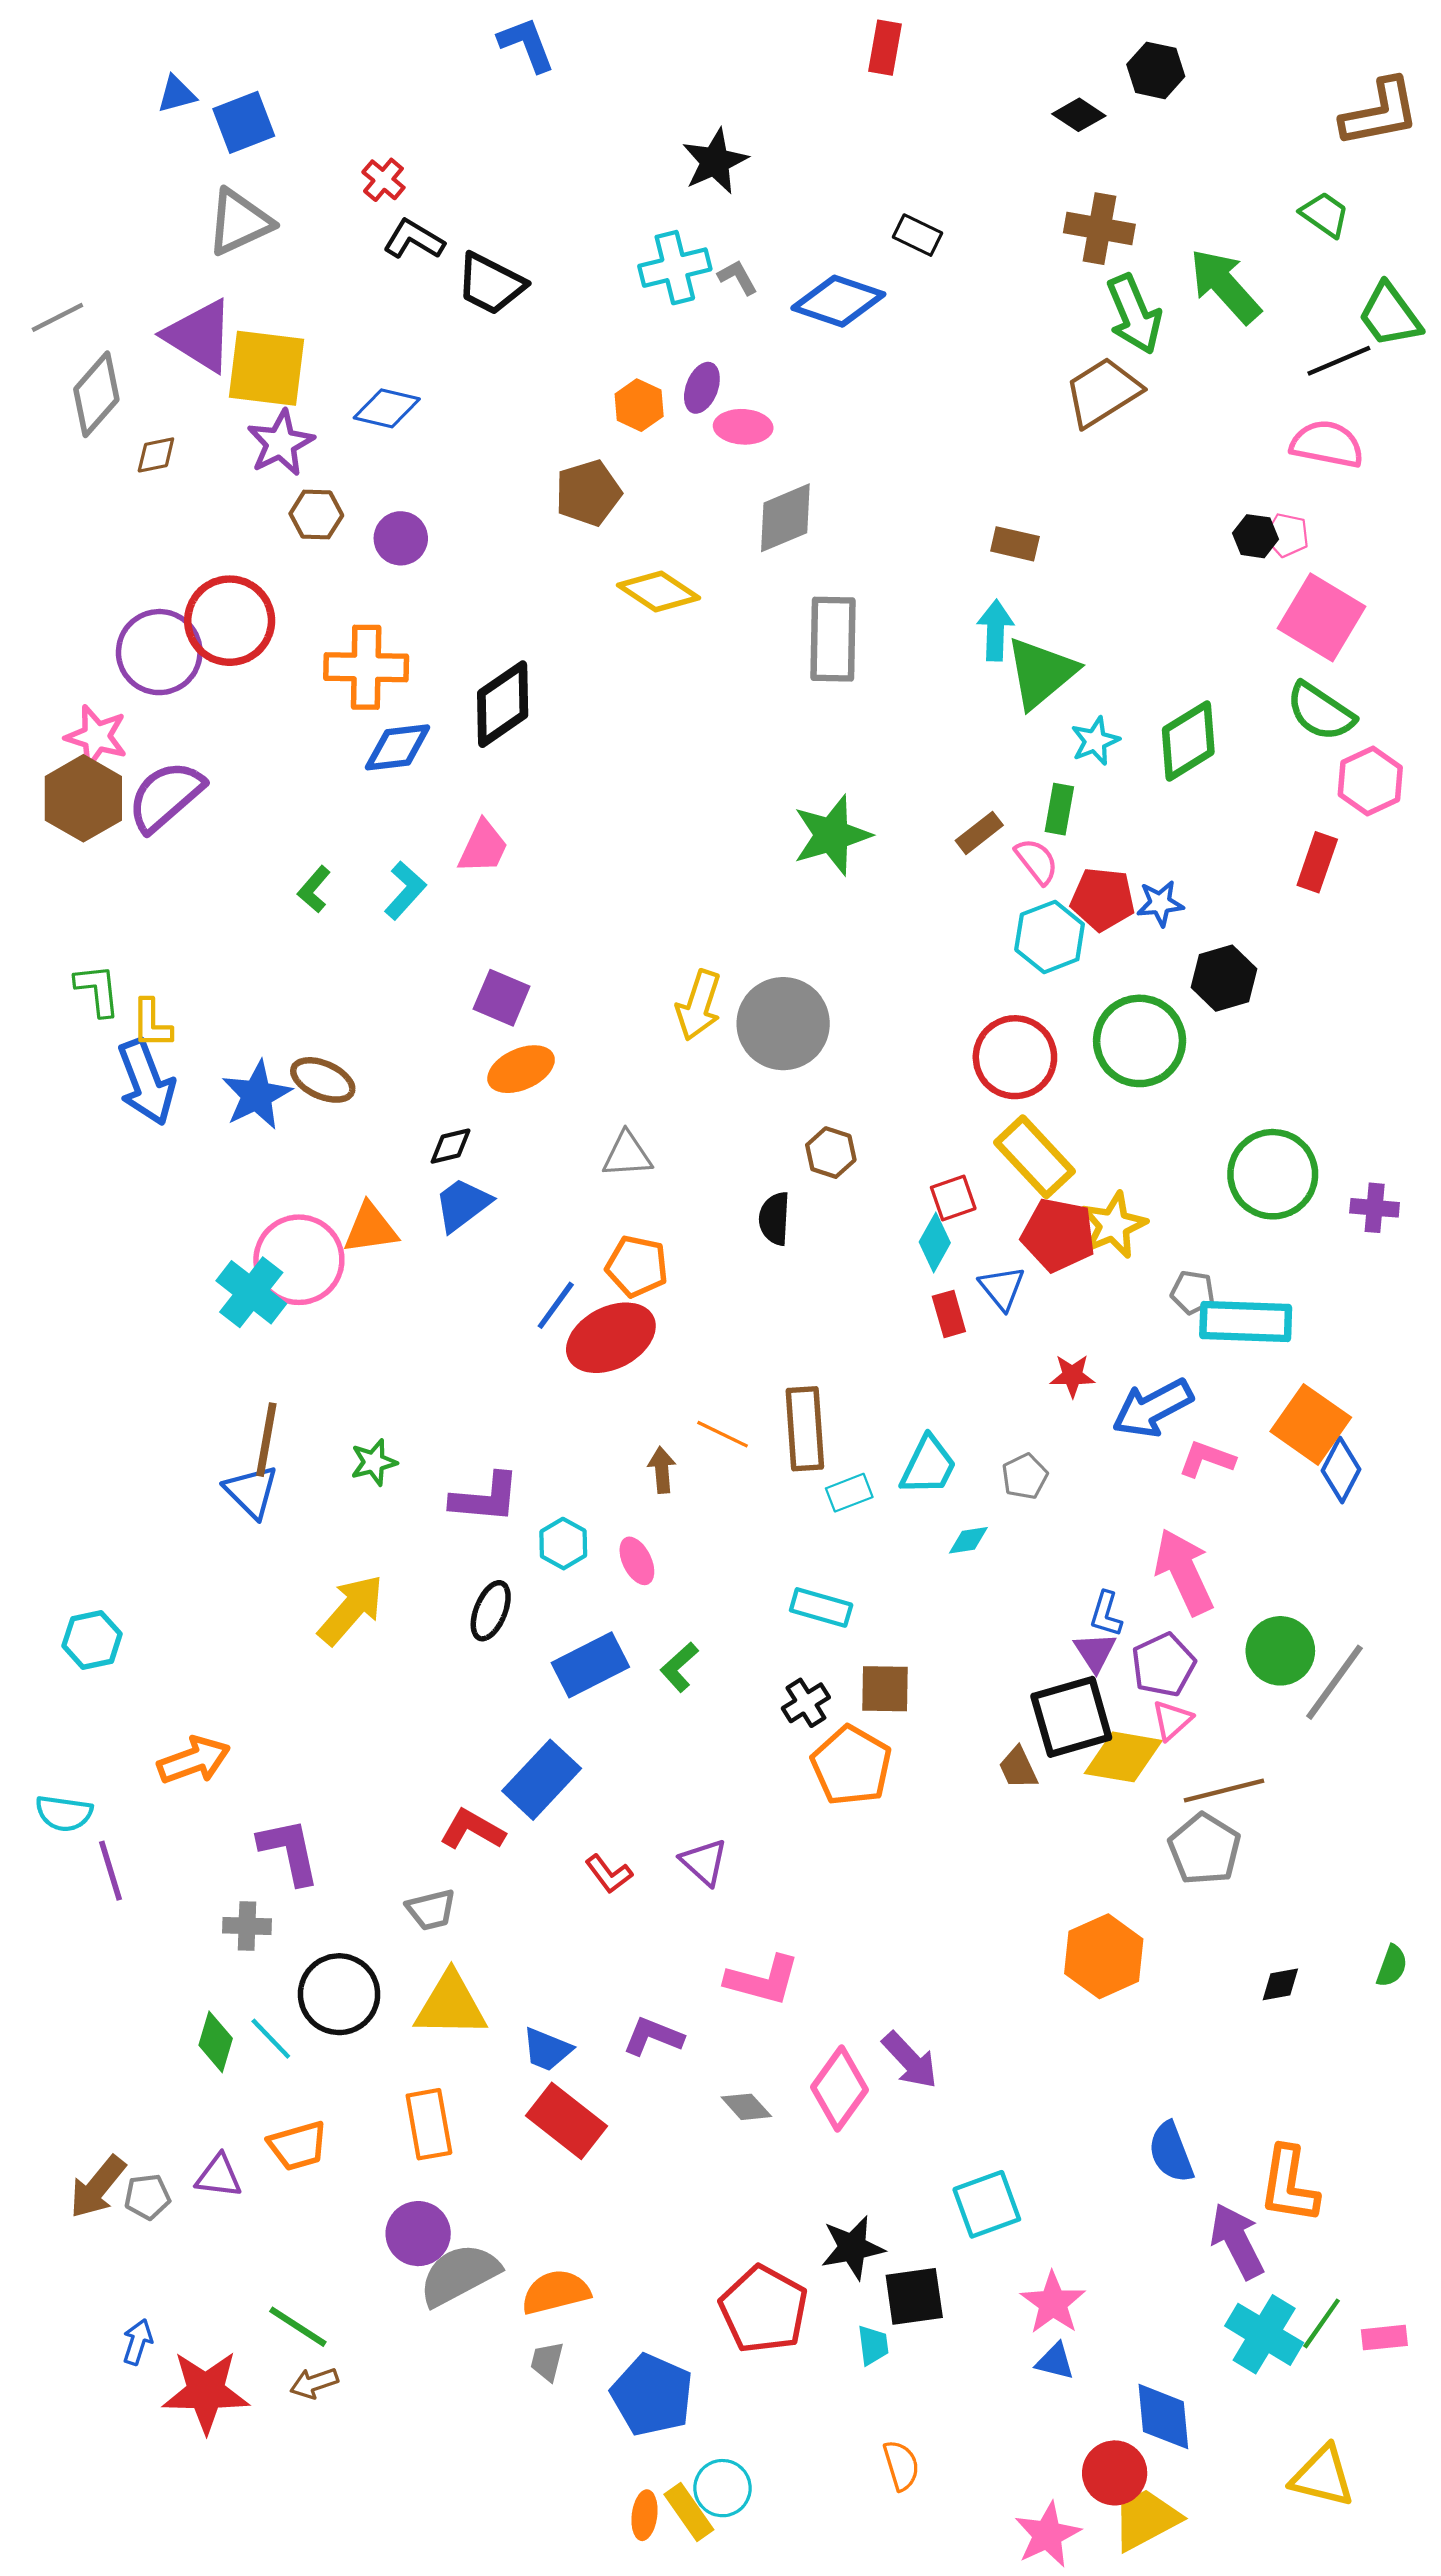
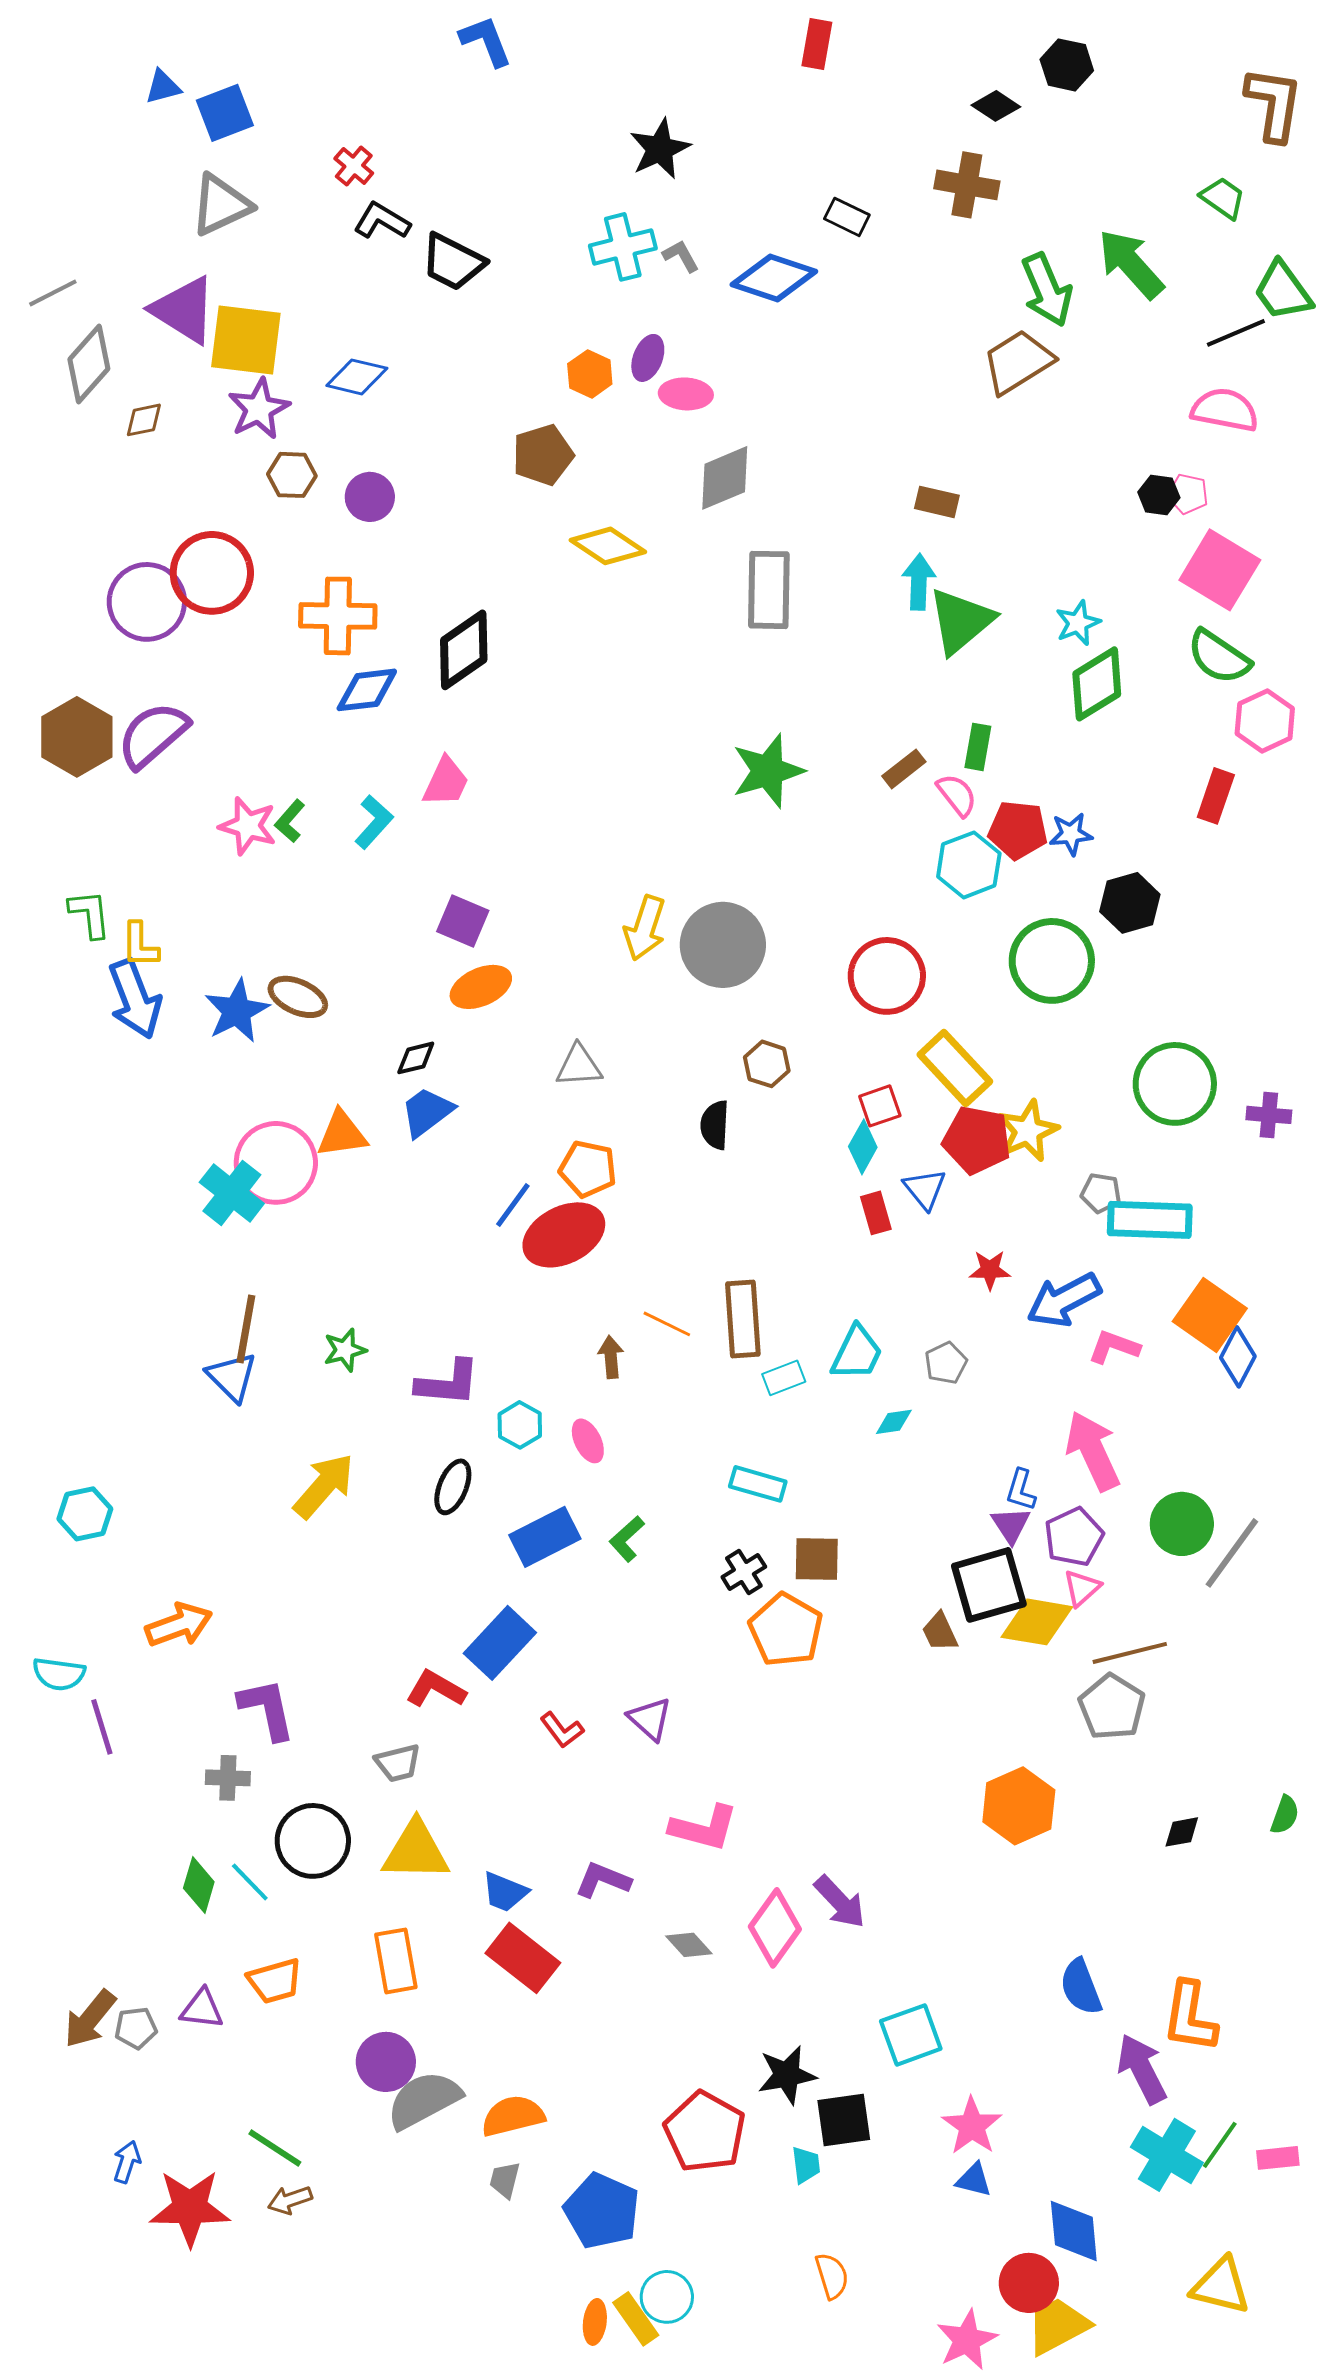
brown L-shape: (1380, 113) -> (1274, 104), turned -70
brown cross: (1099, 229) -> (967, 185), moved
pink star: (96, 737) -> (248, 826), moved
cyan star: (1095, 741) -> (1078, 623), moved
red circle: (1015, 1057) -> (887, 976), moved

